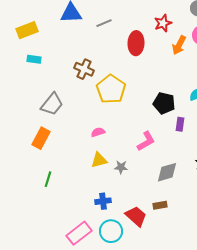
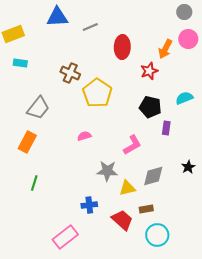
red star: (163, 23) -> (149, 71), moved
yellow triangle: (99, 160) -> (127, 188), moved
gray star: (121, 167) -> (107, 171), size x1.5
cyan circle: (111, 231) -> (157, 235), moved

